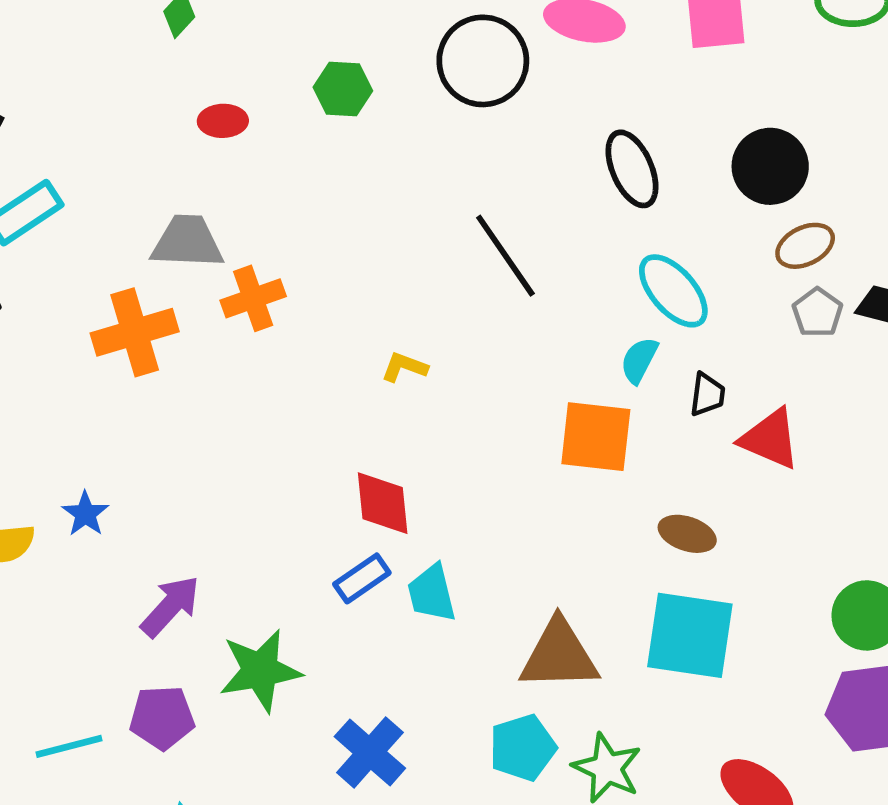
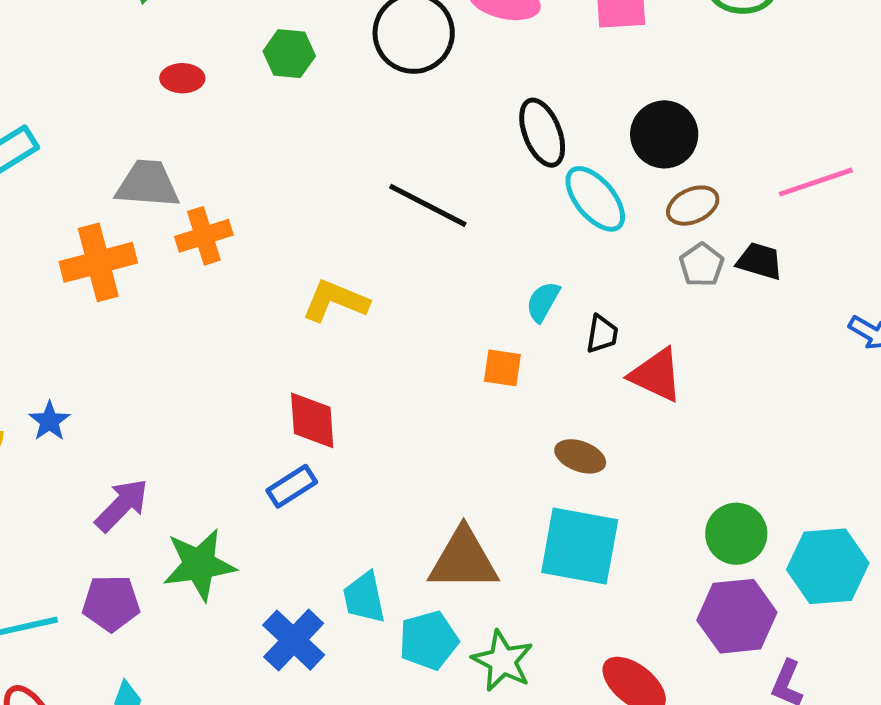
black line: (505, 256) -> (428, 205), turned -30
cyan ellipse: (673, 291) -> (595, 199), moved
yellow L-shape: (404, 367) -> (335, 301), size x1.6
orange square: (596, 437) -> (502, 368), size x0.6
cyan trapezoid: (432, 593) -> (364, 598), moved

